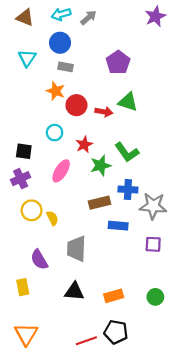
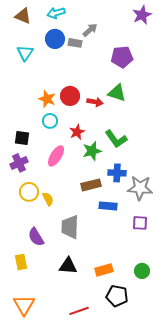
gray arrow: (88, 18) -> (90, 30), moved
purple pentagon: (118, 62) -> (122, 57), moved, turned 30
gray rectangle: (65, 67) -> (75, 43), moved
orange star: (56, 91) -> (47, 99), moved
black pentagon: (116, 332) -> (117, 296), moved

